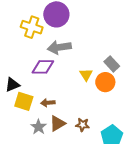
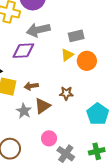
gray rectangle: (112, 64) -> (76, 36), moved, turned -56
yellow triangle: (86, 75) -> (67, 55), turned 32
brown star: (82, 125) -> (66, 93), moved

